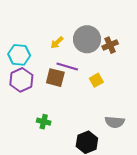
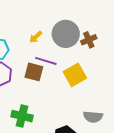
yellow square: (96, 80) -> (75, 75), size x1.6
green cross: (44, 122) -> (22, 116), size x1.5

